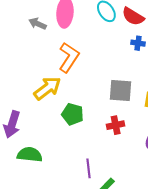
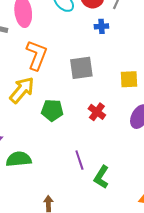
gray square: (121, 90) -> (81, 68), moved
red cross: (116, 125) -> (97, 112), turned -30

